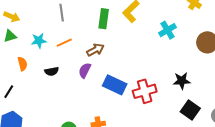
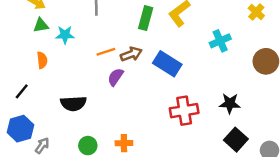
green triangle: (10, 36) -> (41, 25), moved
orange line: (64, 43) -> (106, 52), moved
black semicircle: (52, 71) -> (73, 103), moved, size x1.5
blue rectangle: (115, 85) -> (167, 64), moved

